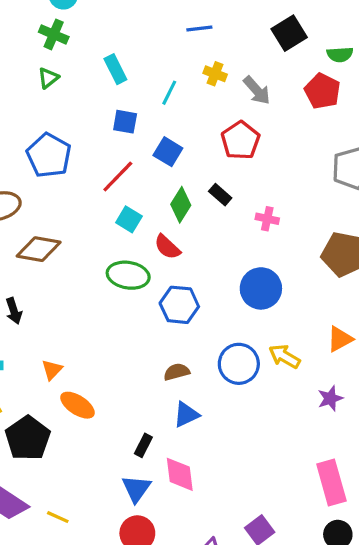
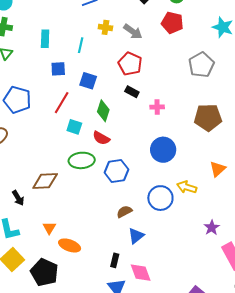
cyan rectangle: (115, 69) -> (45, 39), turned 42
black rectangle: (220, 195) -> (132, 92), moved
brown diamond: (39, 249) -> (45, 181), moved
purple star: (330, 398) -> (212, 228), moved

